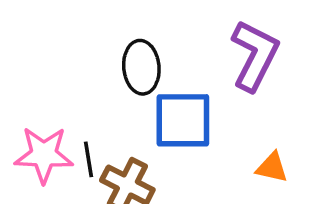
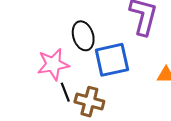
pink star: (44, 155) -> (53, 64), moved

